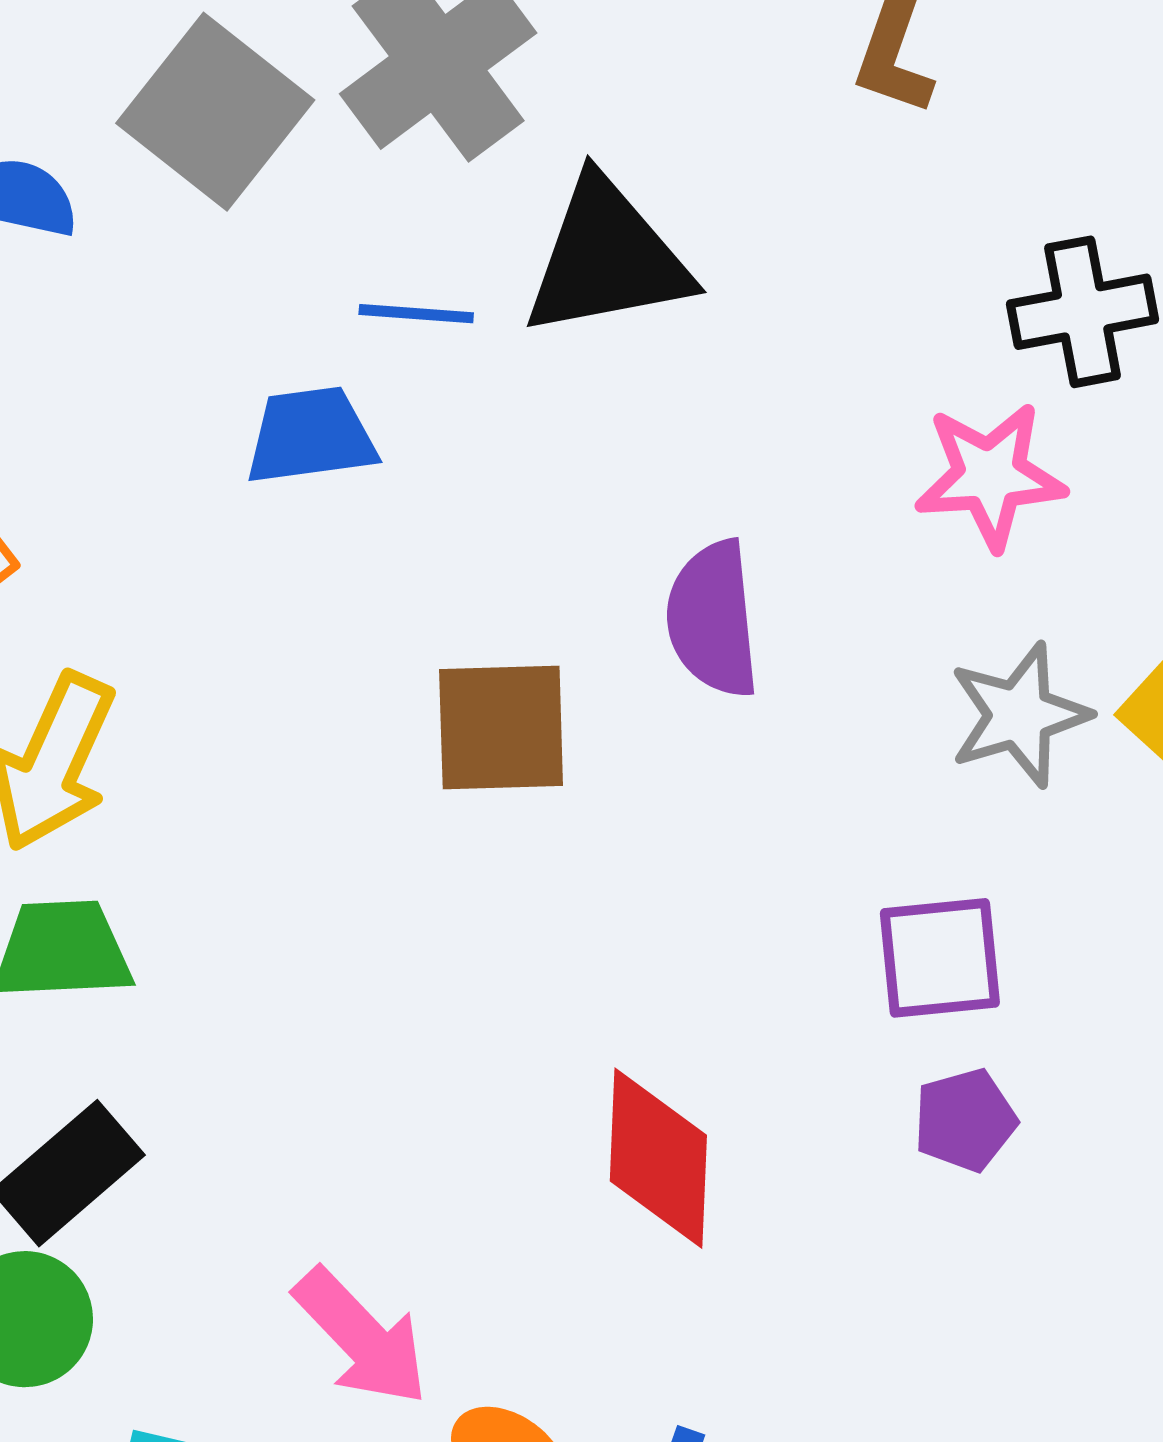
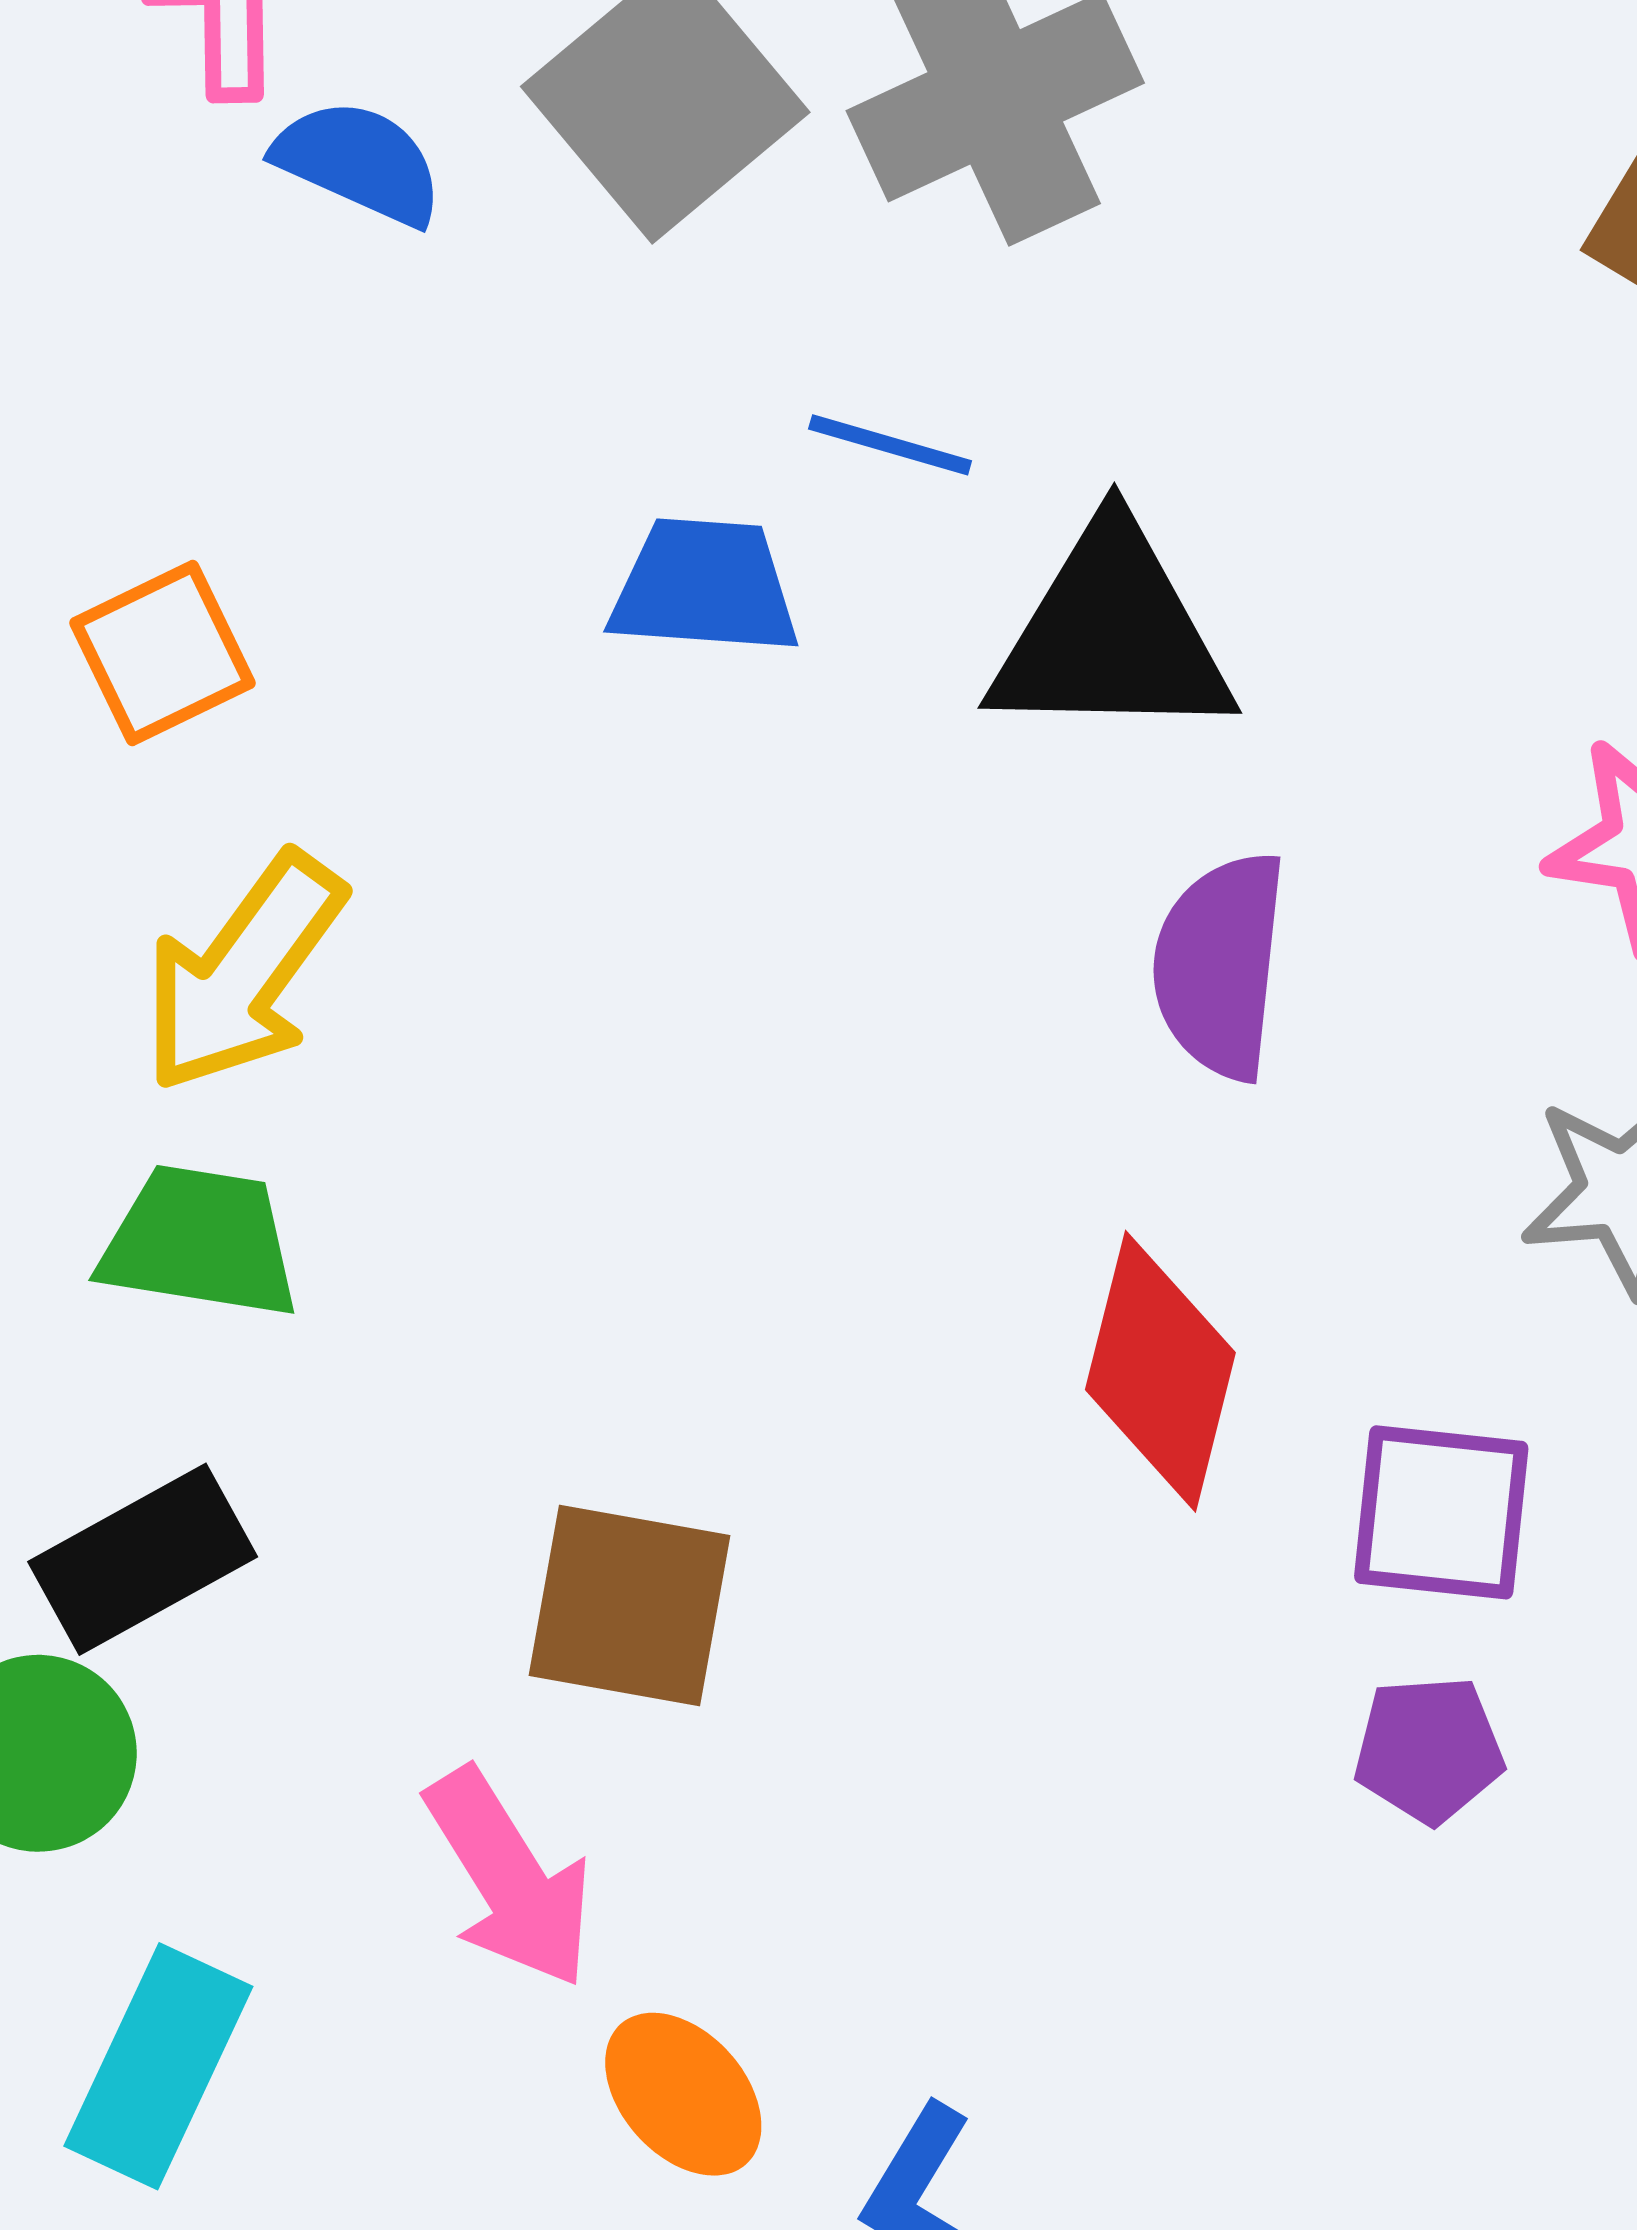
black triangle: (607, 258) -> (1111, 635), moved
brown square: (501, 728) -> (630, 1606), moved
red diamond: (658, 1158) -> (1160, 1371), moved

